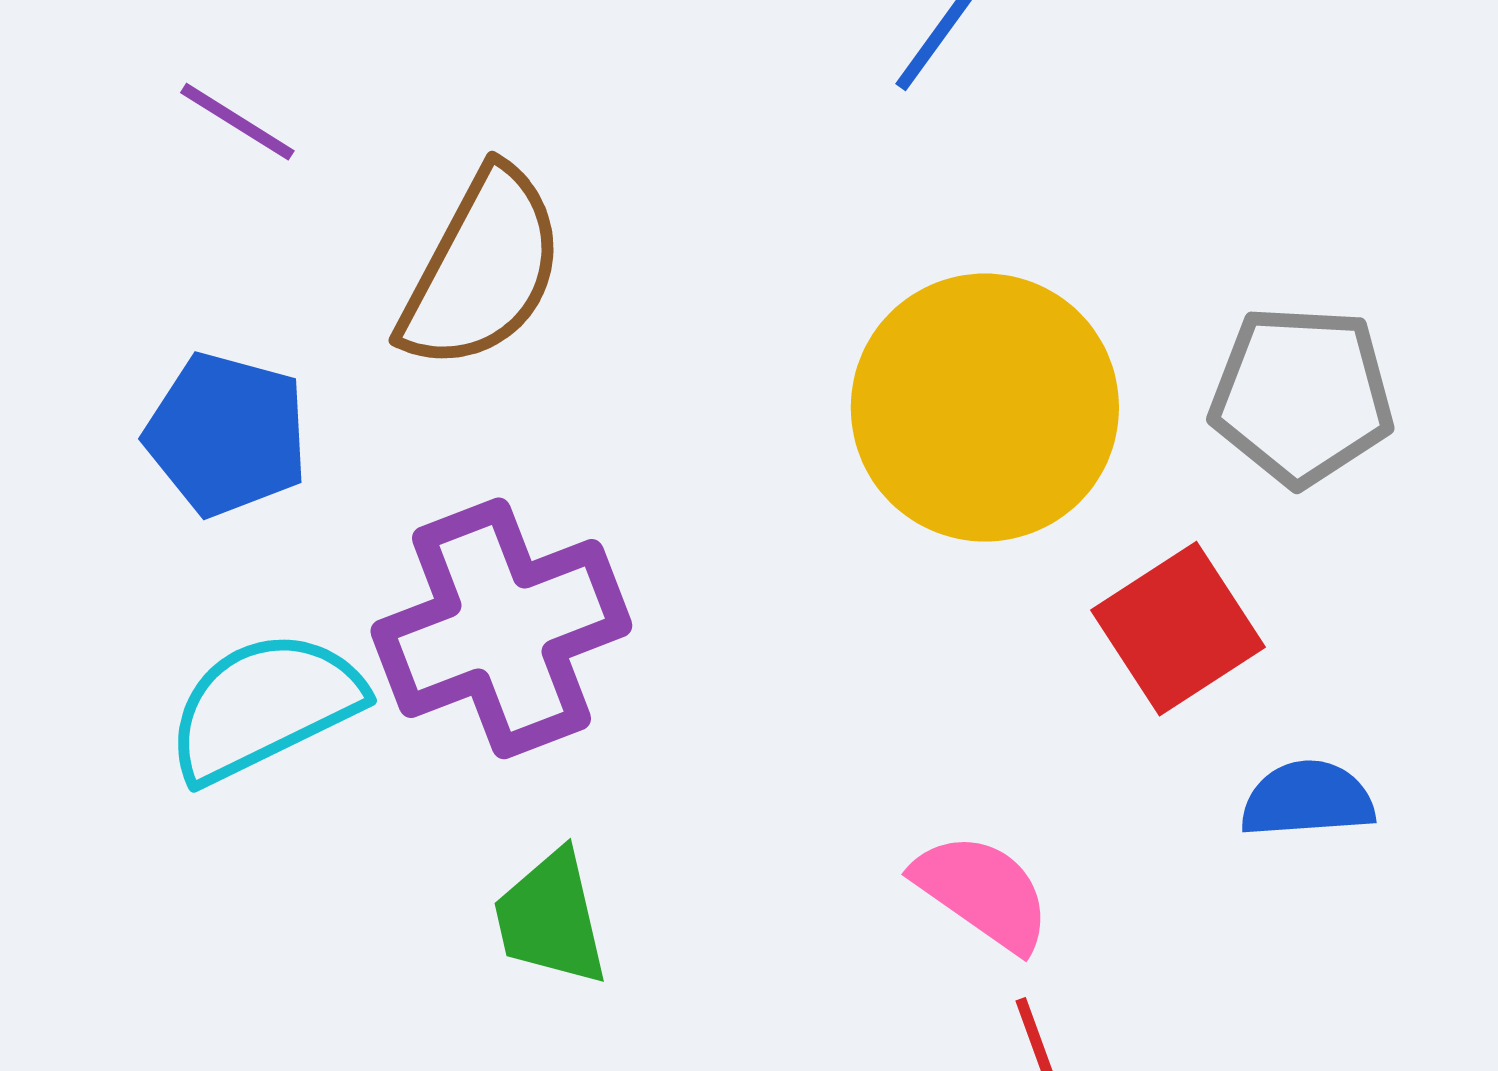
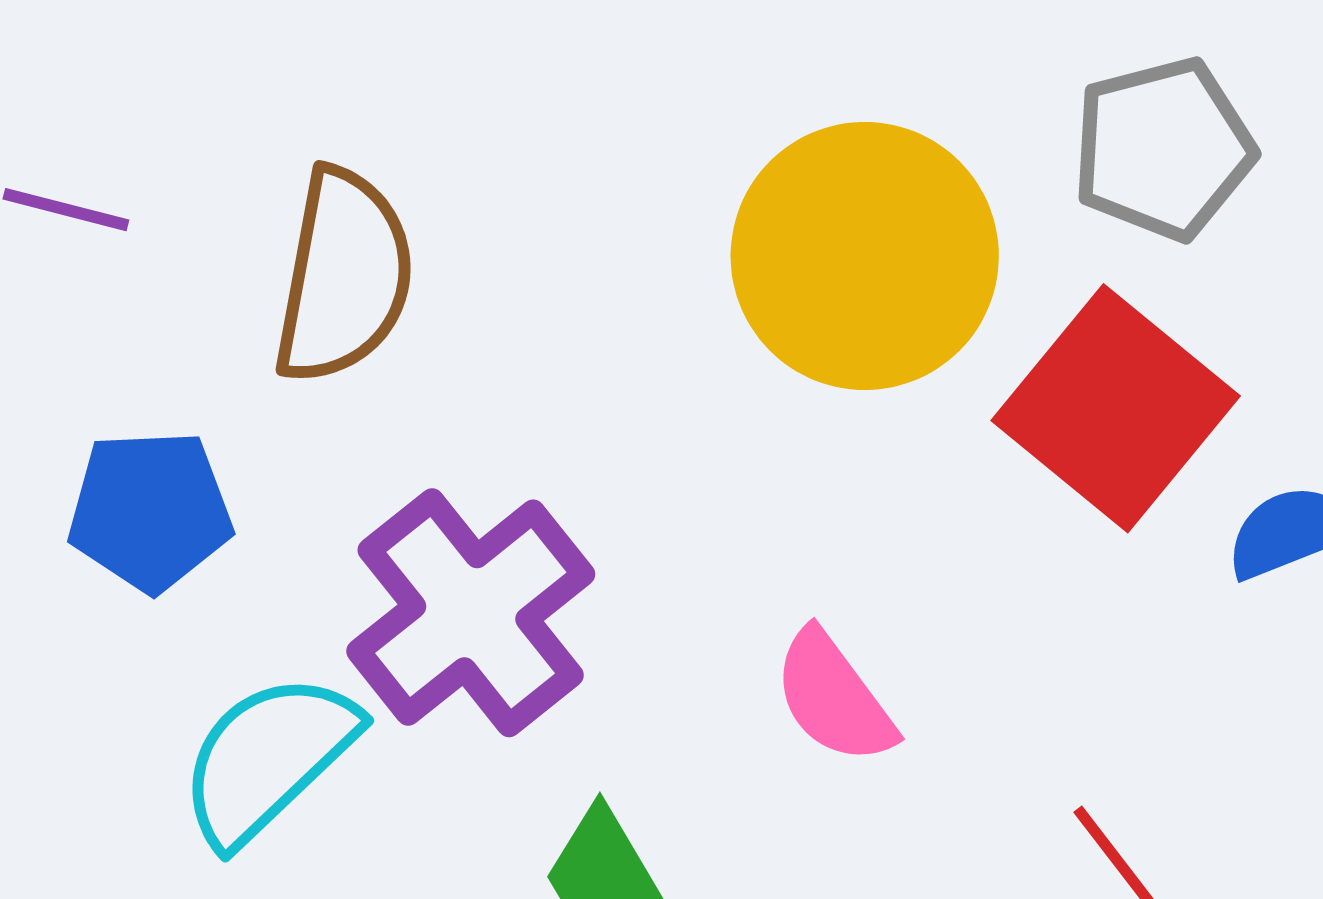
red square: (1178, 629) -> (1116, 408), size x1.4
pink semicircle: (982, 892) -> (834, 697), moved, turned -144

